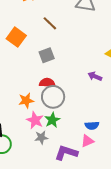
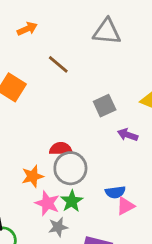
gray square: (47, 55) -> (105, 106), moved
blue semicircle: (92, 126) -> (115, 192), moved
pink triangle: (87, 141) -> (126, 206), moved

